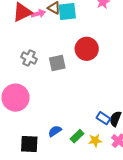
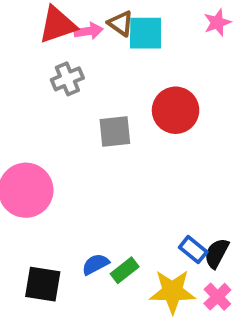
gray cross: (29, 58) -> (67, 79), moved, turned 35
green rectangle: (77, 136) -> (125, 270), moved
yellow star: (95, 141) -> (172, 291), size x1.6

